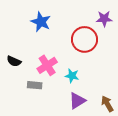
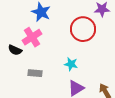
pink cross: (47, 65) -> (32, 37), moved

